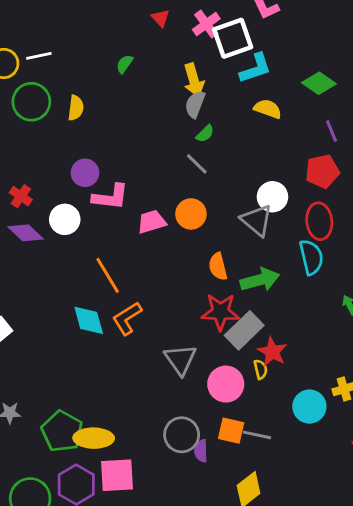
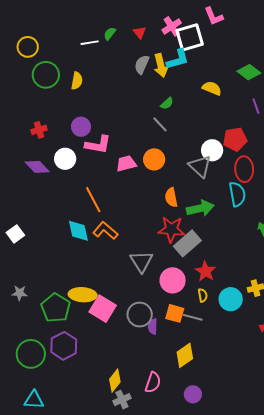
red triangle: (160, 18) -> (140, 33), moved
white line: (39, 56) -> (90, 43), moved
green semicircle: (125, 64) -> (110, 34), moved
cyan L-shape: (256, 68) -> (178, 59), moved
gray semicircle: (195, 104) -> (142, 65), moved
red pentagon: (322, 171) -> (235, 139), moved
red cross: (21, 196) -> (39, 130), moved, turned 35
orange L-shape: (127, 318) -> (105, 231), turned 70
red star: (272, 352) -> (206, 271), moved
yellow semicircle: (261, 369) -> (203, 295), moved
yellow ellipse: (94, 438) -> (83, 295), moved
pink square: (117, 475) -> (103, 309), moved, turned 32

